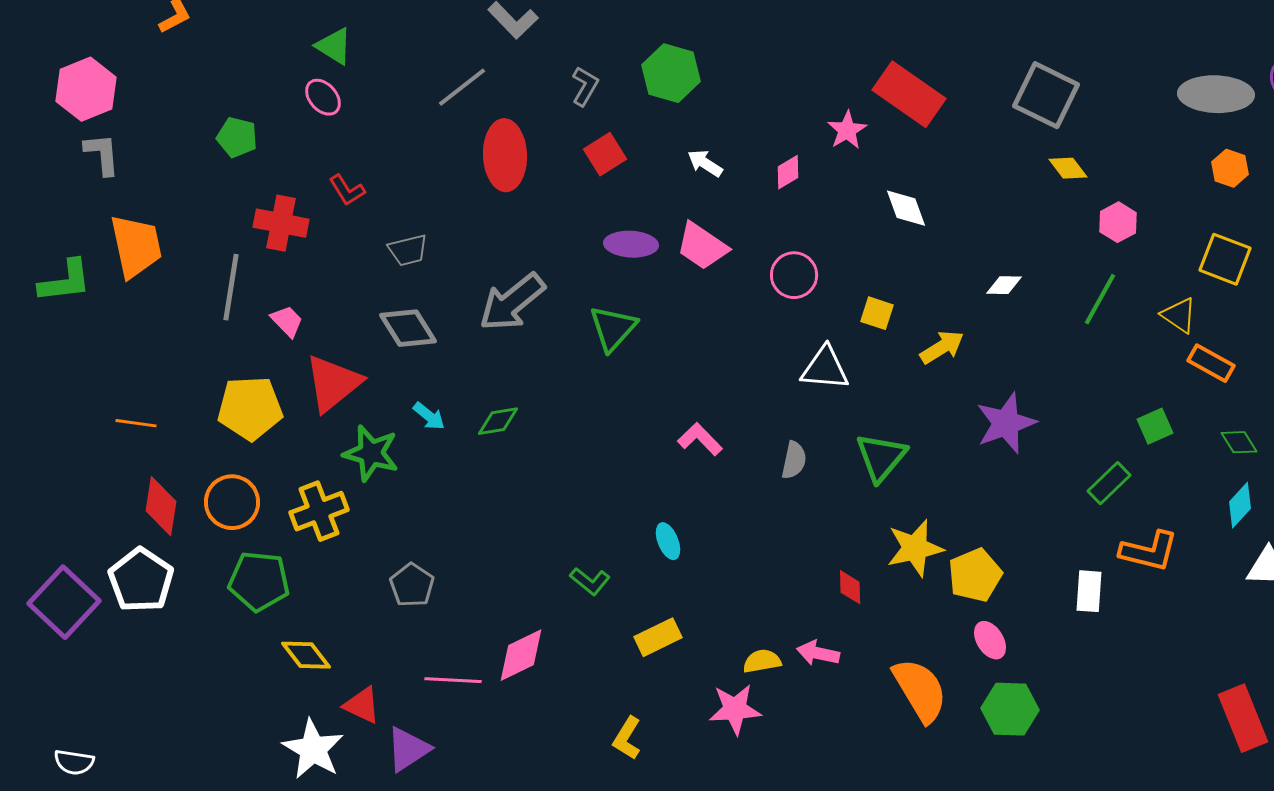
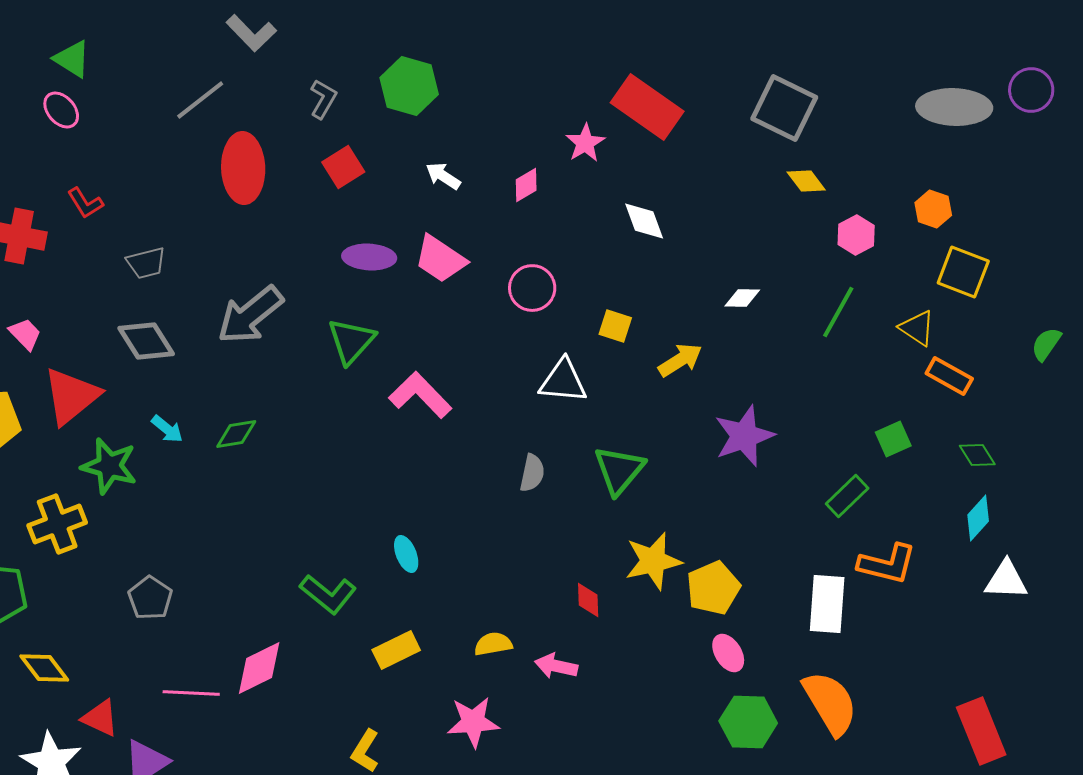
orange hexagon: (1230, 168) -> (933, 209), moved
pink L-shape: (700, 439) -> (420, 395), moved, size x1.4
green L-shape: (590, 581) -> (328, 594), size x1.4
white rectangle: (1089, 591) -> (827, 604), size x1.4
yellow semicircle: (762, 661) -> (493, 644), moved
orange semicircle: (920, 690) -> (830, 703), moved

